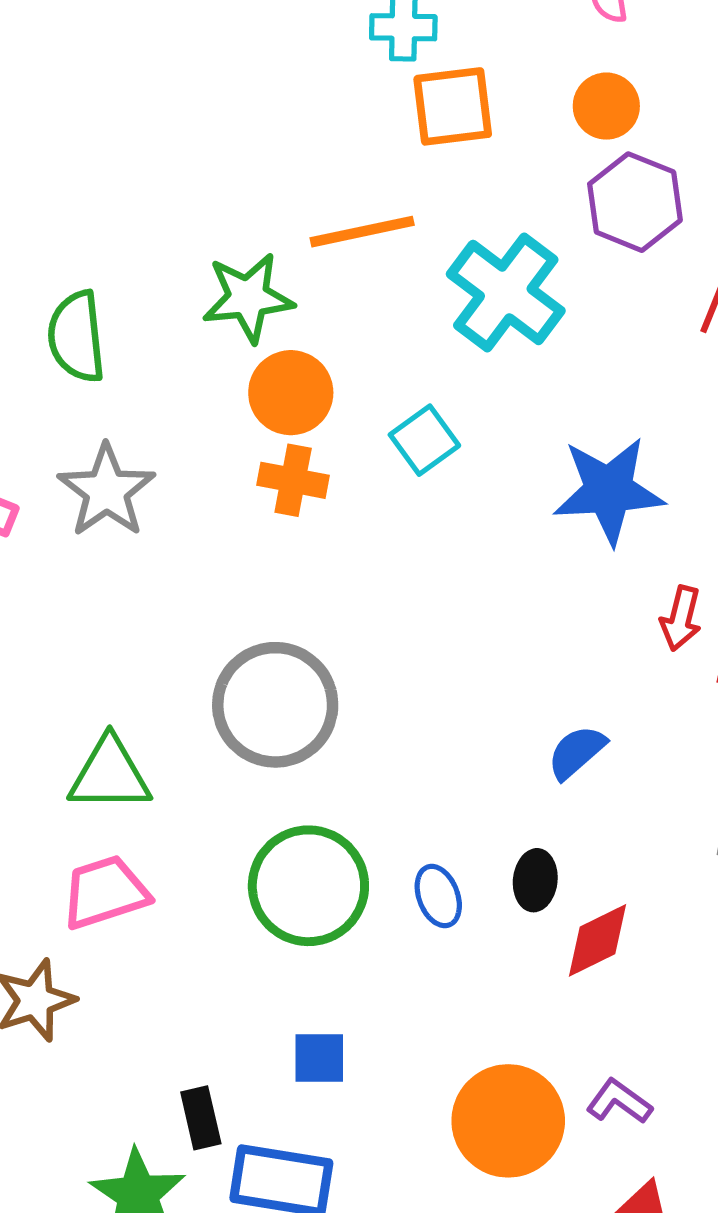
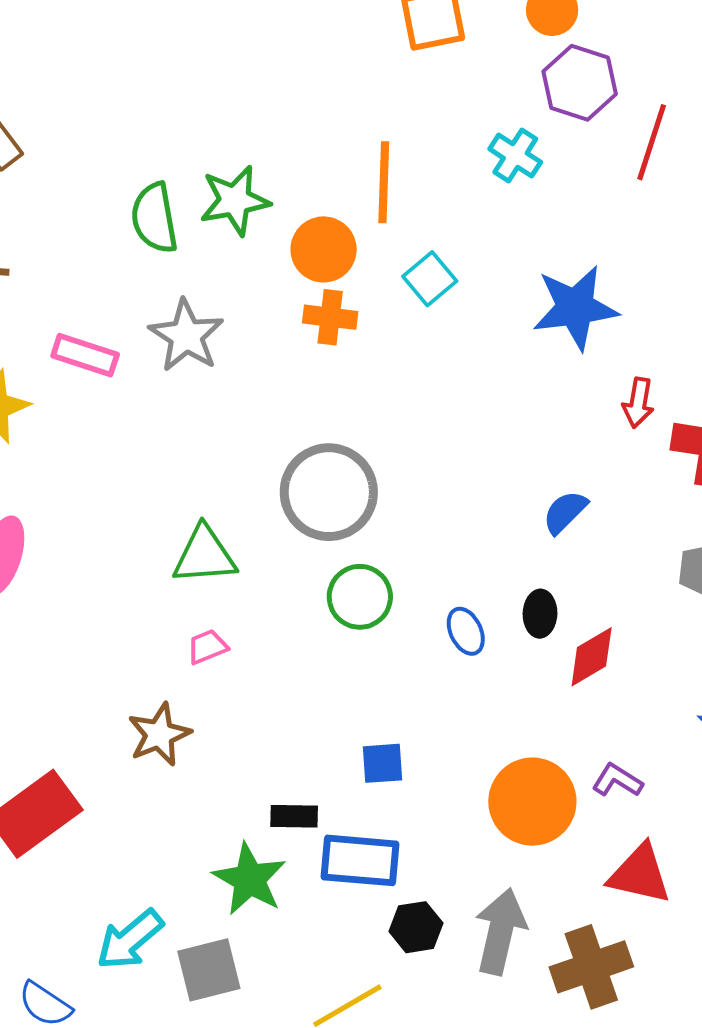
orange line: (362, 232) -> (384, 182), moved, turned -72
cyan cross: (506, 292) -> (515, 156), moved, size x0.6
green star: (248, 298) -> (235, 200), moved
green circle: (308, 886) -> (360, 597), moved, size x0.7
pink trapezoid: (105, 892) -> (207, 647), size x0.6
black rectangle: (201, 1118) -> (294, 816), turned -72

